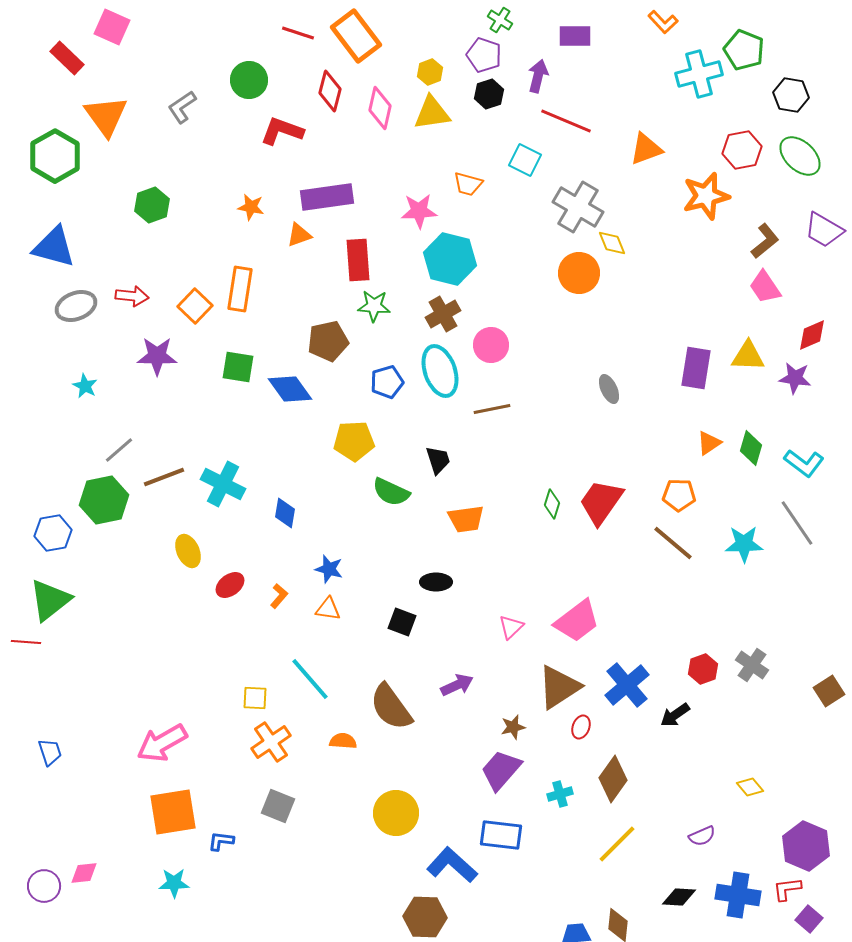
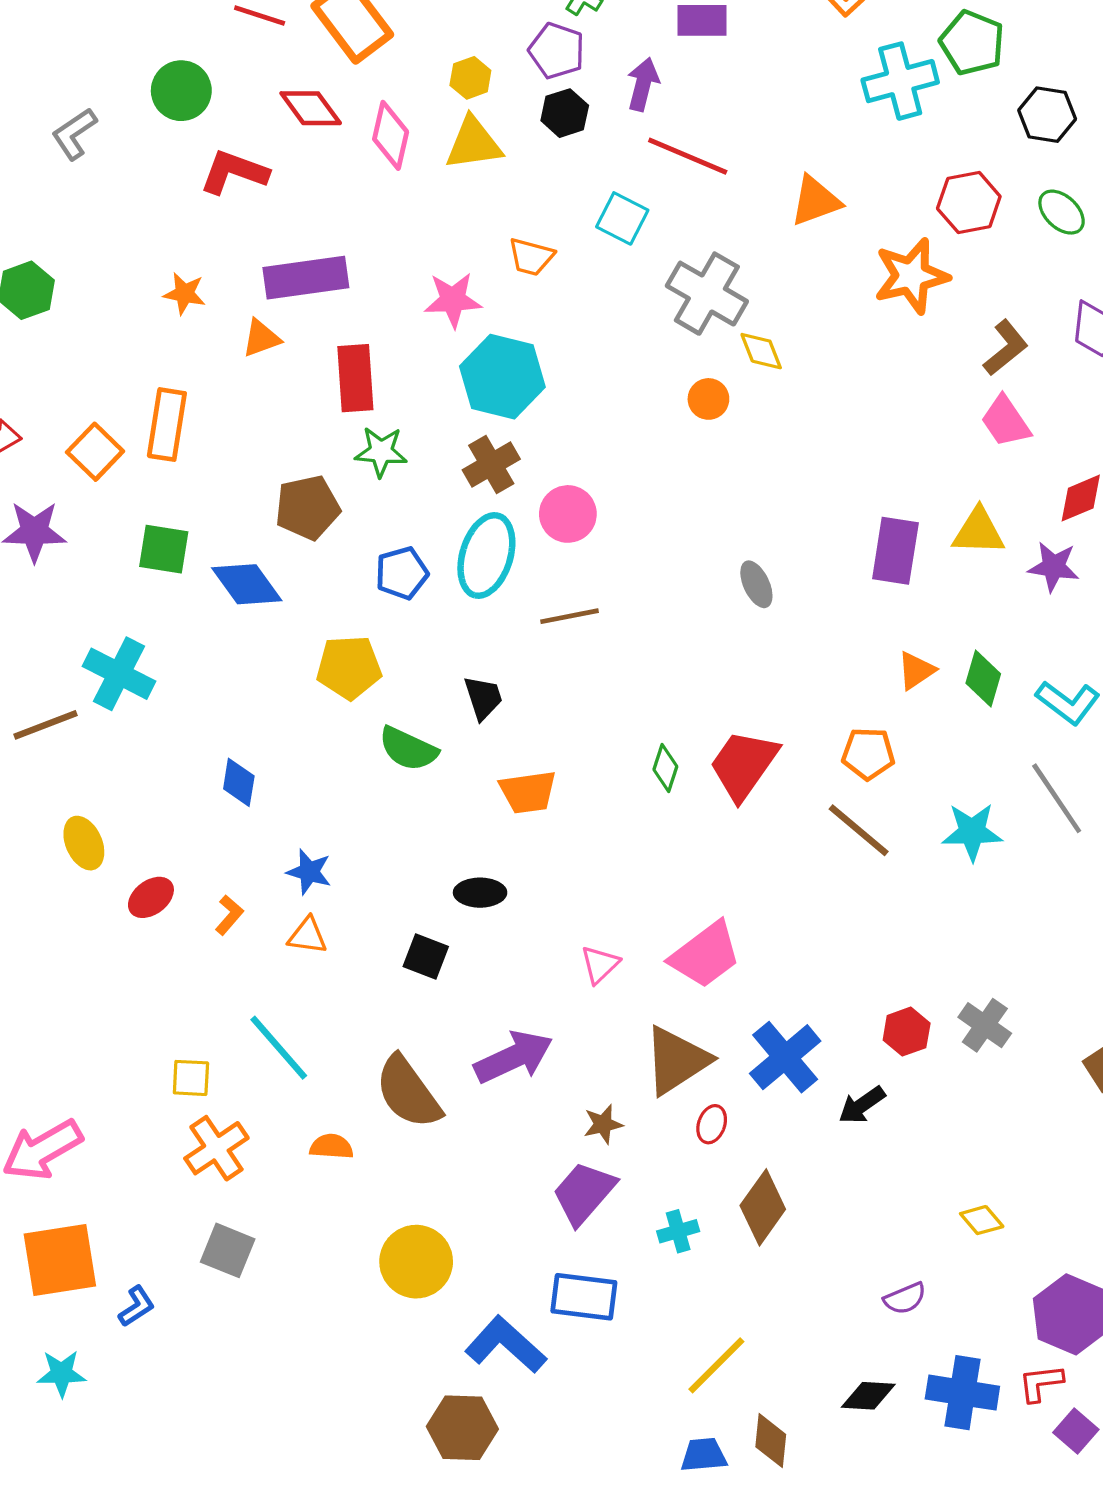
red diamond: (330, 91) -> (311, 108), turned -51
green ellipse: (800, 156) -> (1062, 212), size x0.7
orange circle: (579, 273) -> (708, 399), size x0.6
cyan ellipse: (440, 371) -> (486, 556), turned 36
cyan cross: (223, 484) -> (119, 674), moved
purple arrow: (457, 685) -> (514, 1057), size x1.5
blue L-shape: (221, 841) -> (137, 1306), turned 140
yellow line: (617, 844) -> (716, 1365), moved

